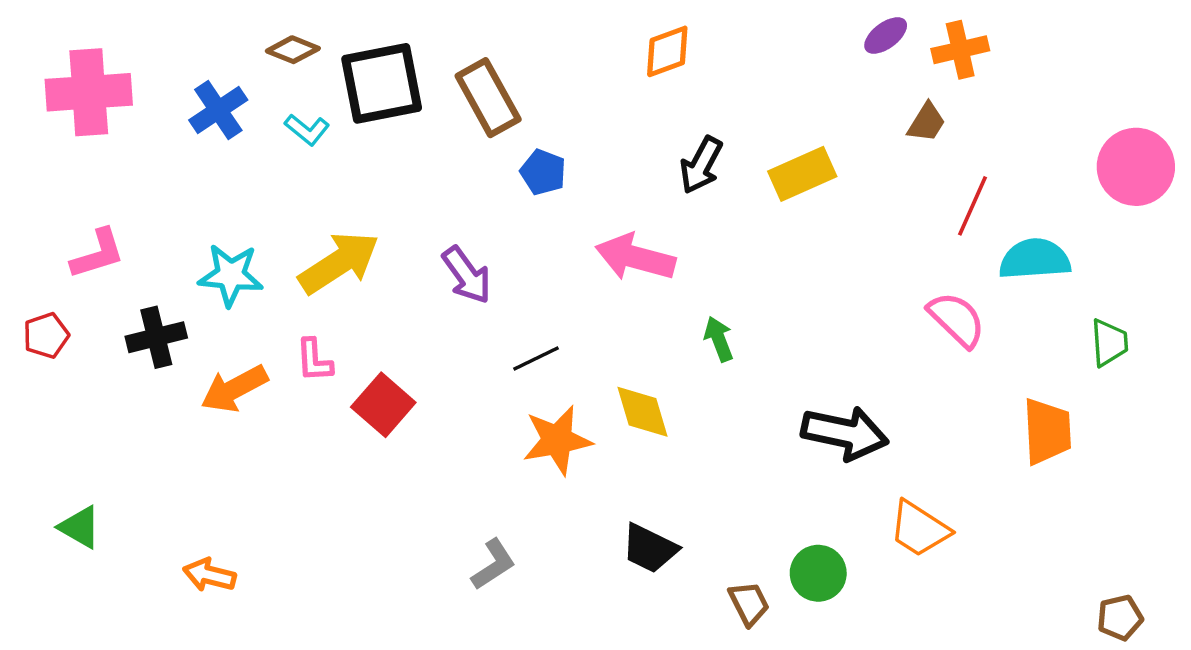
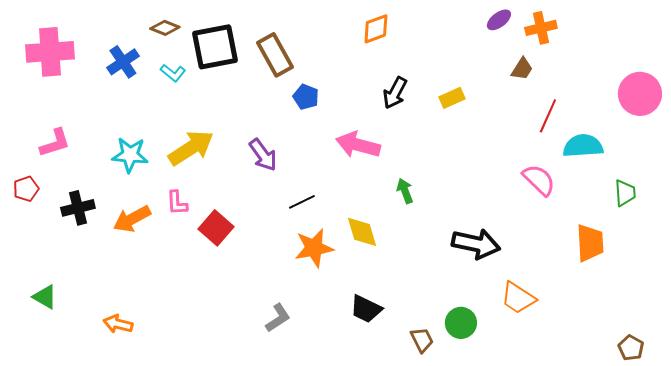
yellow rectangle: (802, 174) -> (452, 98), size x0.7
black cross: (156, 337) -> (78, 208), moved
brown pentagon: (1120, 618) -> (631, 348), turned -30

